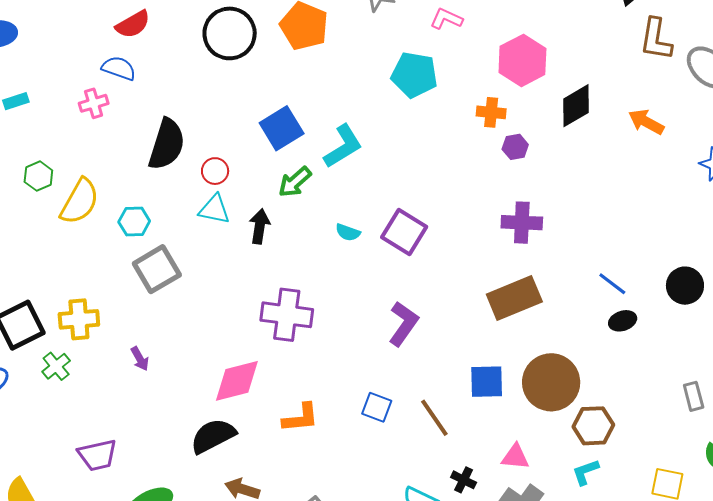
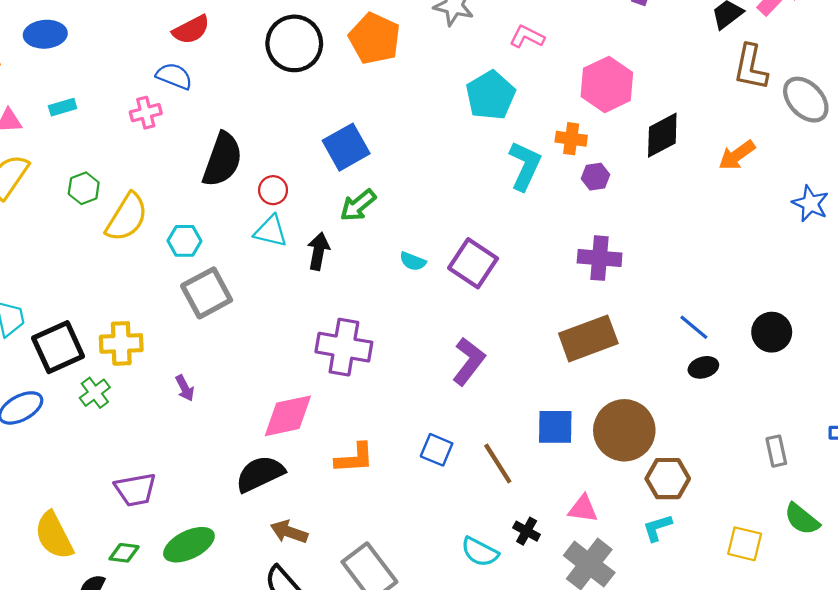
cyan pentagon: (414, 75) -> (491, 95), turned 30
orange arrow: (646, 122) -> (737, 155), turned -66
cyan L-shape: (343, 146) -> (525, 166), moved, turned -36

